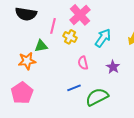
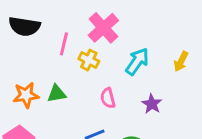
green triangle: (41, 46) -> (57, 94), moved

